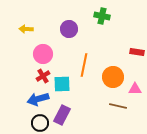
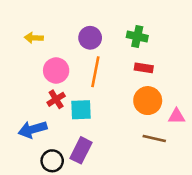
green cross: (102, 16) -> (137, 36), moved
red rectangle: (137, 52) -> (144, 68), moved
orange line: (84, 65) -> (95, 72), moved
blue arrow: (38, 99) -> (33, 129), moved

